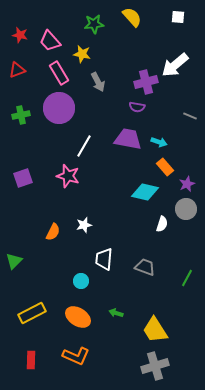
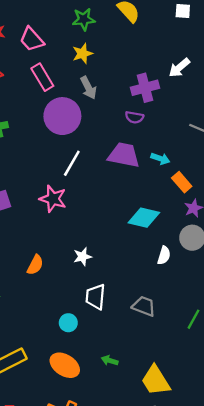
yellow star: (82, 54) -> (82, 53), moved, turned -30
white arrow: (175, 65) -> (179, 68), size x0.7
purple circle: (59, 108) -> (62, 116), moved
orange rectangle: (165, 167) -> (182, 182), moved
white star: (84, 225) -> (82, 257), moved

